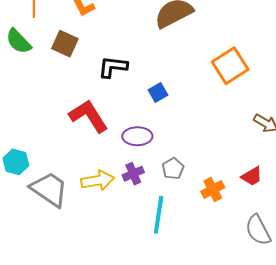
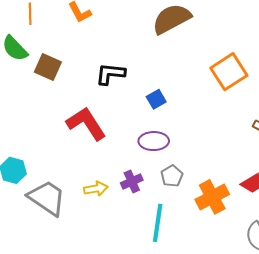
brown square: (65, 44) -> (48, 67), moved
purple ellipse: (137, 136) -> (154, 141), moved
yellow arrow: (98, 180) -> (96, 189), size x0.7
orange cross: (213, 189) -> (212, 197), size x1.4

